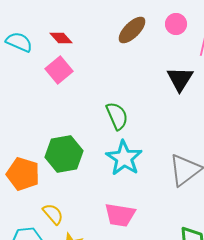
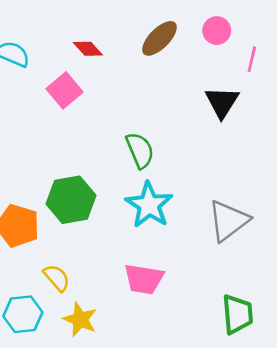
red diamond: (61, 38) -> (88, 49), moved

